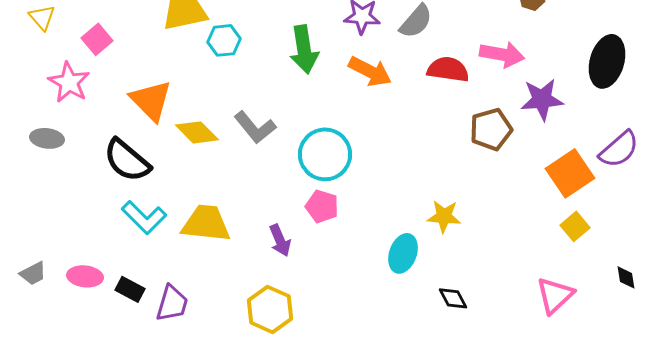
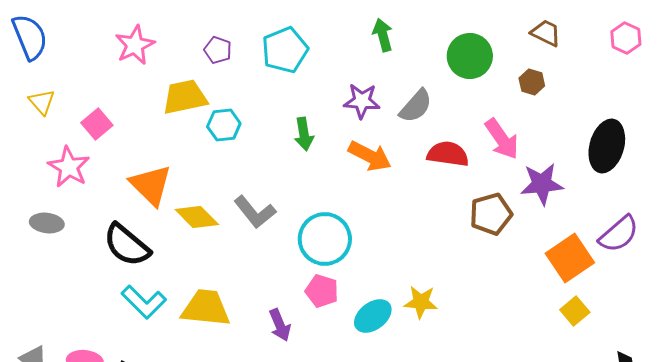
green arrow: (304, 49) -> (304, 134), size x0.7
pink arrow: (502, 54) -> (502, 139), turned 45
yellow star: (444, 216) -> (421, 302), moved
cyan ellipse: (403, 253) -> (373, 316), moved, turned 33

